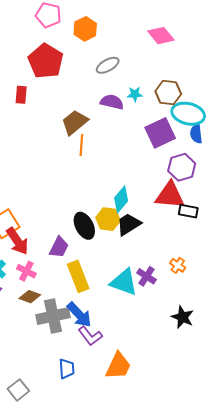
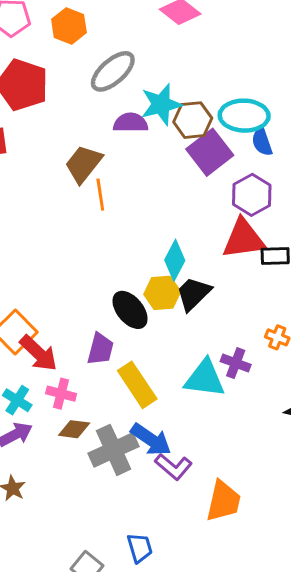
gray ellipse: (108, 65) -> (113, 71), size x1.4
brown hexagon: (168, 93) -> (193, 120), moved
cyan star: (135, 94) -> (161, 104), size x1.8
blue trapezoid: (67, 369) -> (140, 548), moved

